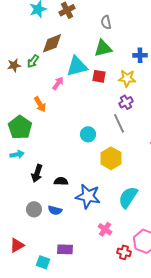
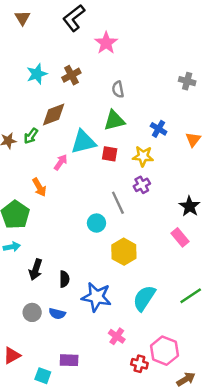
blue cross: (140, 55) -> (159, 129), turned 32
gray line: (119, 123) -> (118, 203), moved
black semicircle: (61, 181) -> (64, 279), turned 88

